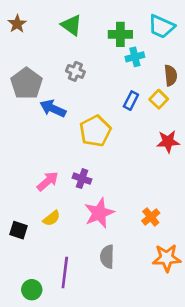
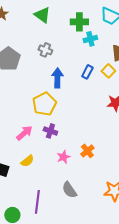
blue arrow: (53, 108) -> (57, 78), moved, turned 66
yellow pentagon: (95, 131) -> (44, 104), moved
pink star: (99, 213) -> (63, 157), size x0.6
orange cross: (151, 217) -> (87, 151), moved
gray semicircle: (107, 257) -> (69, 190), turned -36

